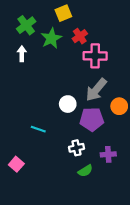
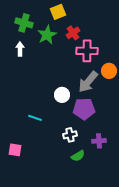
green cross: (26, 25) -> (24, 23), turned -36
orange circle: (119, 106) -> (109, 71), moved
pink square: (16, 164) -> (15, 150), turned -32

